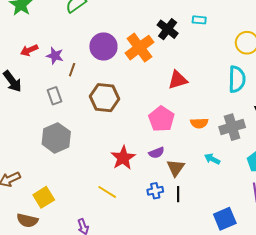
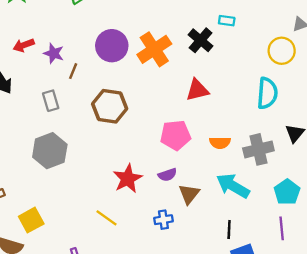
black cross: (168, 29) -> (201, 40), moved
pink pentagon: (161, 119) -> (175, 135), turned 30
cyan arrow: (212, 159) -> (233, 186), size x1.8
black line: (178, 194) -> (229, 229), moved

